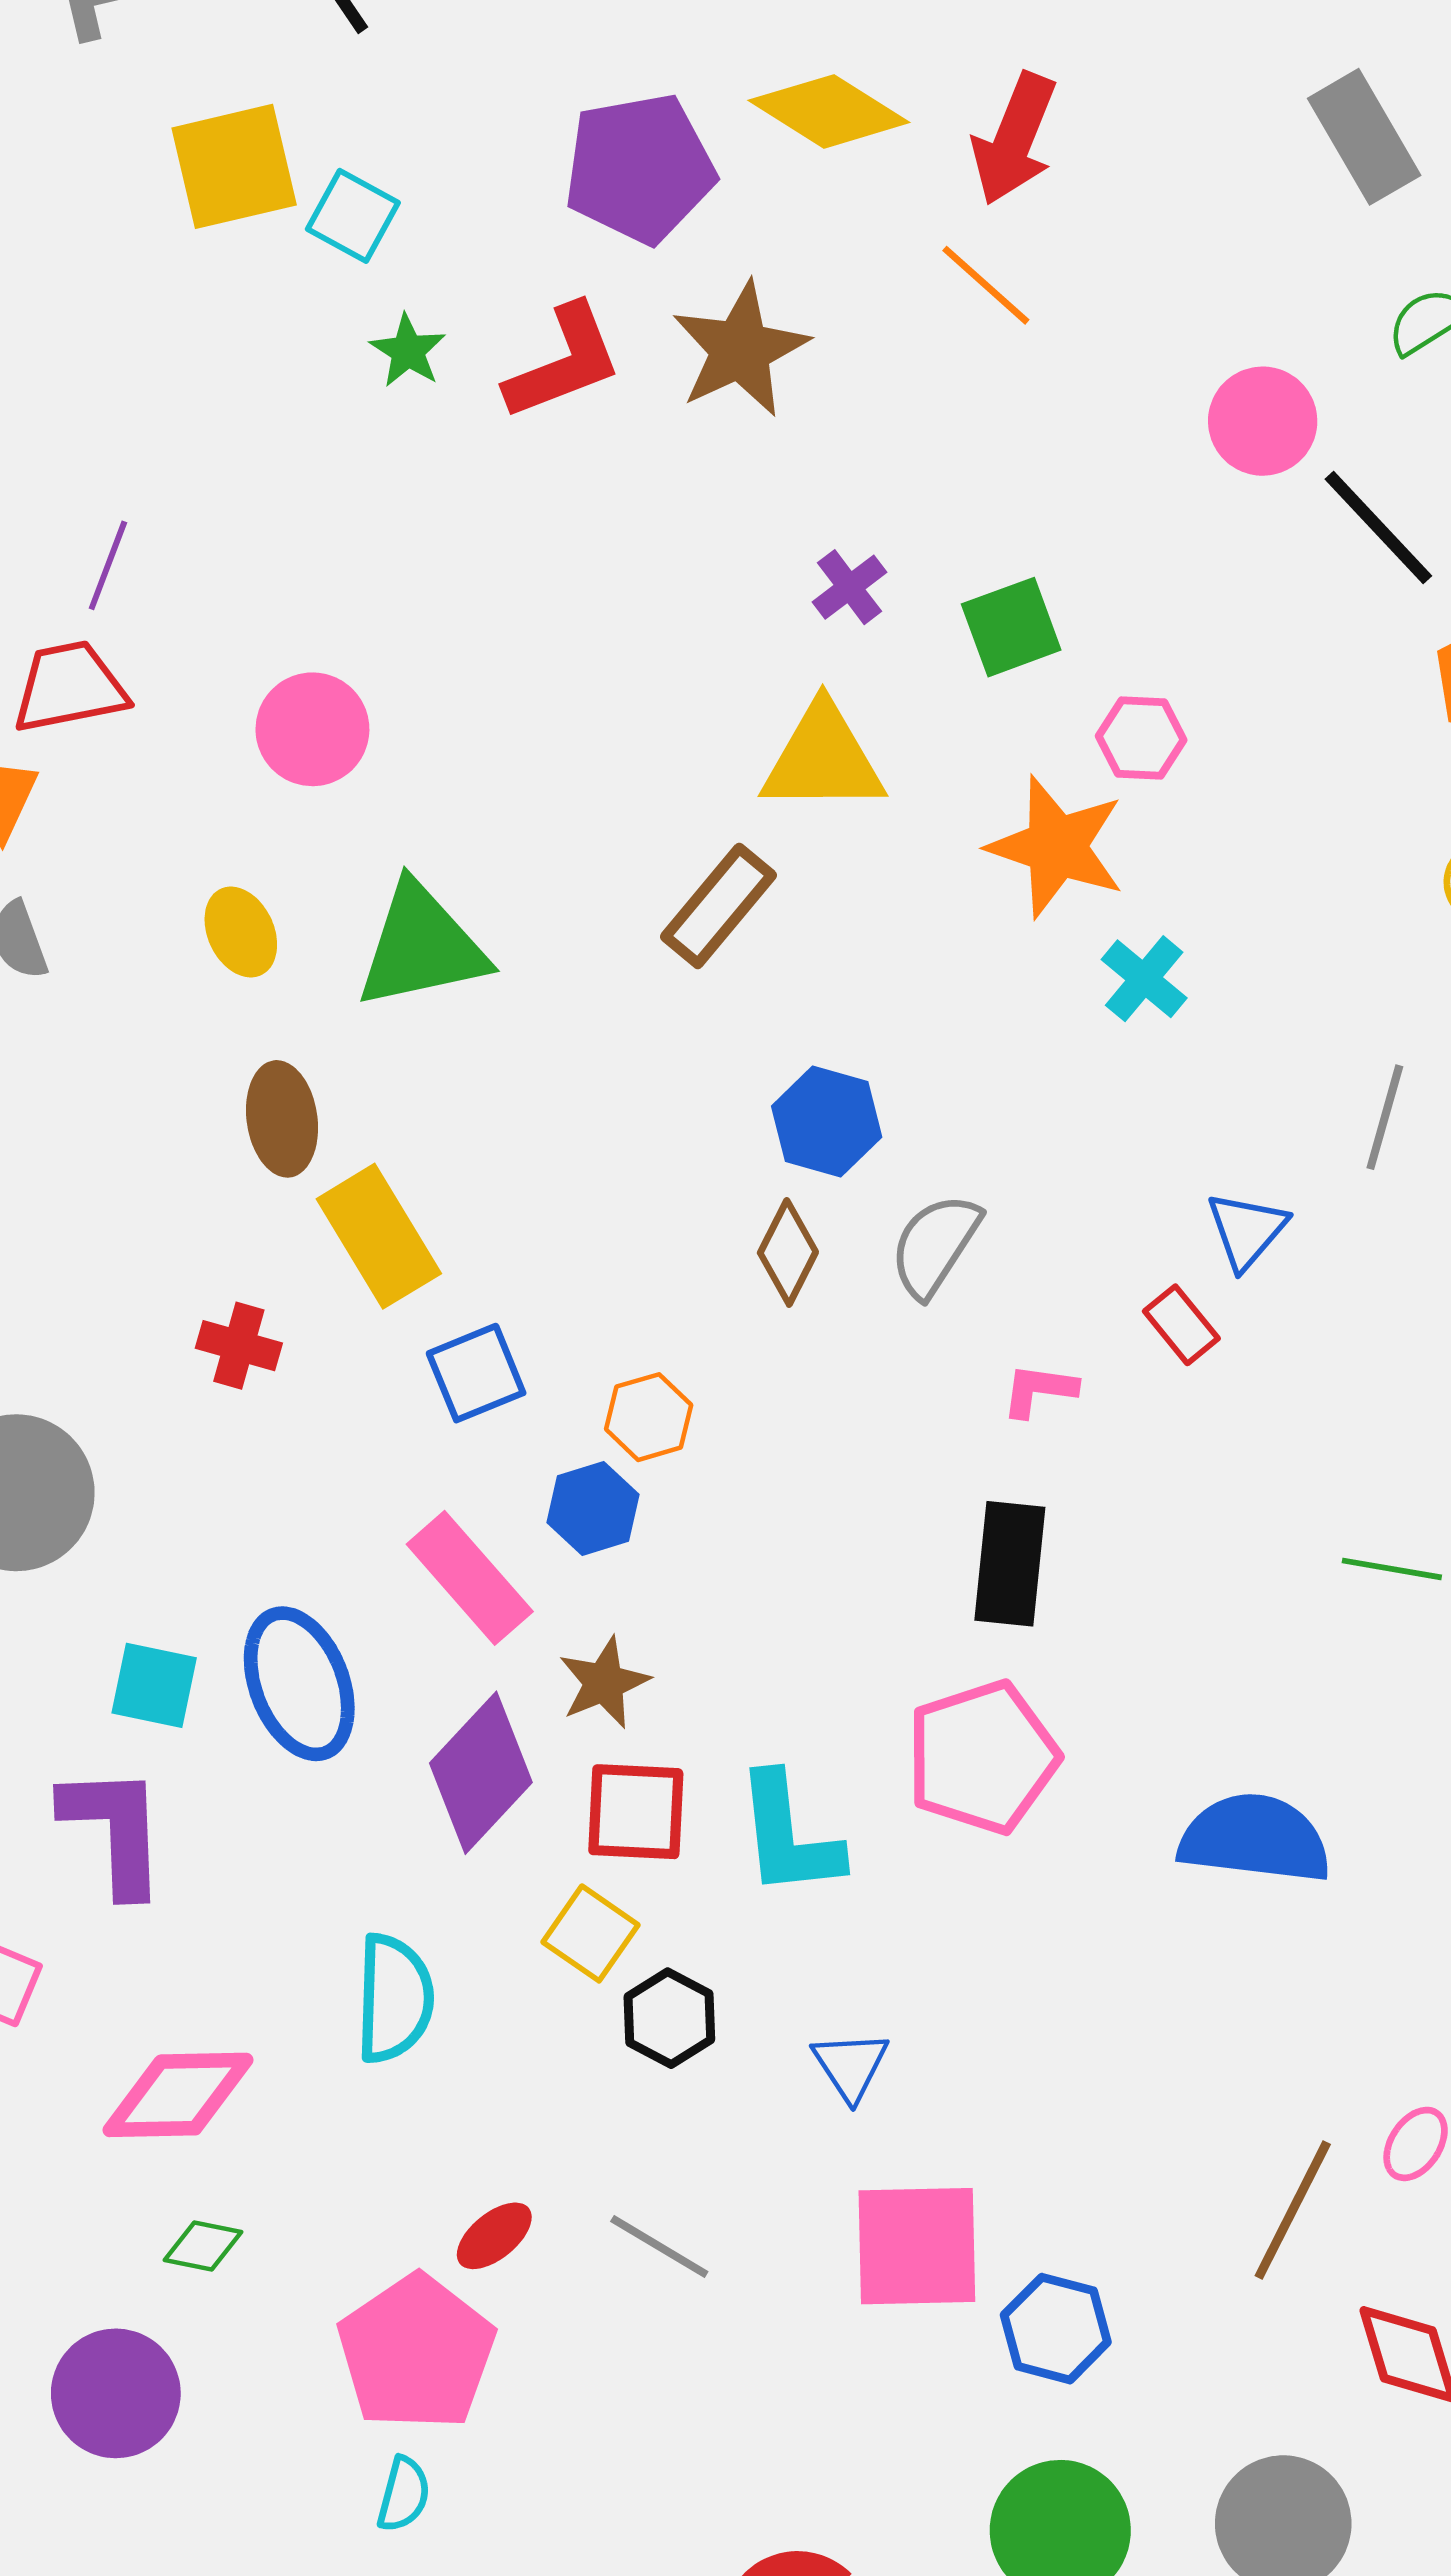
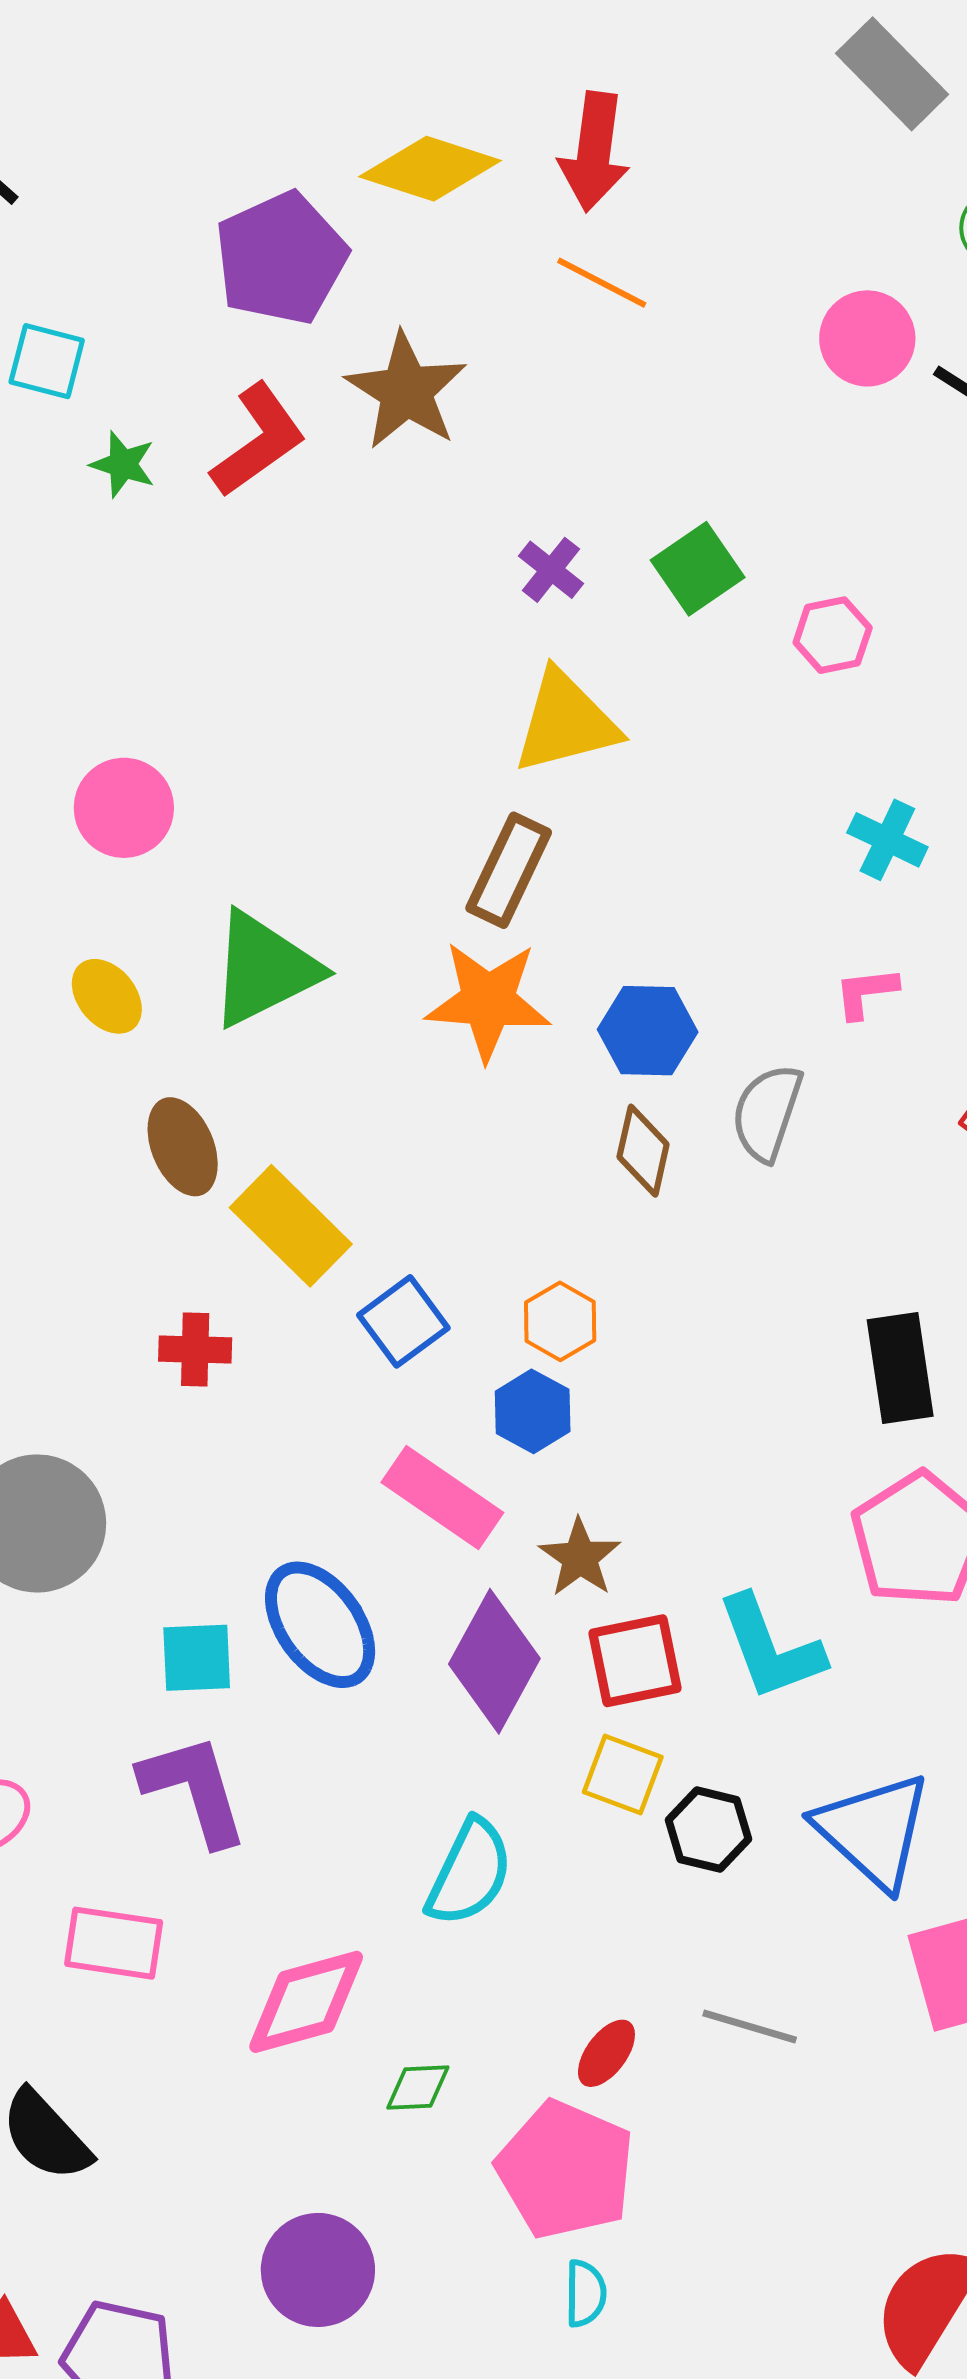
orange star: (1056, 847) -> (488, 1001), moved
pink L-shape: (1039, 1390) -> (866, 993), moved
cyan semicircle: (394, 1998) -> (470, 1873), turned 38
blue triangle: (851, 2066) -> (873, 1831), size x1.8
green diamond: (203, 2246) -> (418, 2088), moved

